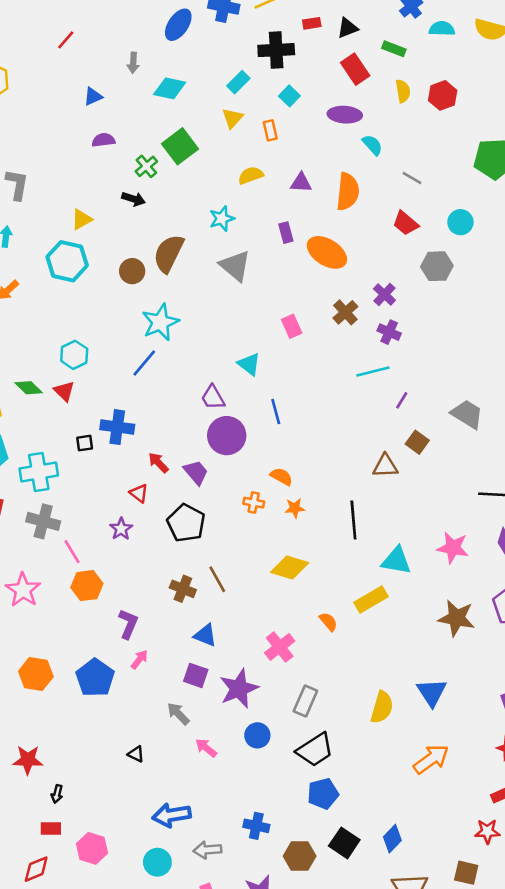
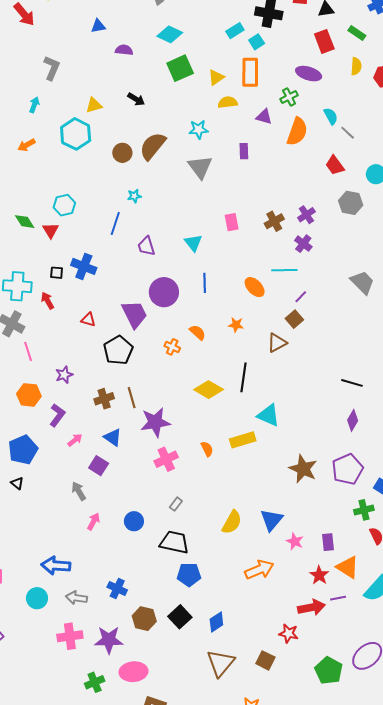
cyan diamond: (170, 88) -> (170, 34), moved
blue triangle: (93, 96) -> (98, 26), moved
cyan square: (289, 96) -> (257, 42), moved
yellow triangle: (232, 118) -> (216, 77), moved
orange rectangle: (270, 130) -> (250, 72), size x1.8
cyan semicircle: (372, 145) -> (331, 116), moved
green cross: (146, 166) -> (289, 97), moved
orange ellipse: (327, 252) -> (255, 287), moved, size x0.7
cyan star: (160, 322) -> (134, 196), size x0.5
blue line: (144, 363) -> (115, 224), turned -35
purple trapezoid: (213, 398) -> (146, 246), moved
gray trapezoid: (467, 414) -> (362, 282), moved
brown square: (417, 442) -> (294, 319), moved
red arrow: (158, 463) -> (48, 301), moved
brown triangle: (385, 466) -> (277, 343), turned -40
purple trapezoid: (196, 472) -> (134, 314), size x1.4
red triangle: (139, 493) -> (88, 320), turned -35
orange star: (295, 508) -> (236, 325), moved
purple star: (121, 529) -> (64, 375), moved
pink star: (453, 548) -> (295, 541), moved, size x0.7
yellow diamond: (290, 567) -> (209, 390), moved
orange hexagon: (87, 586) -> (29, 395), moved
brown cross: (183, 589) -> (104, 399), turned 36
pink arrow: (139, 659) -> (75, 440), moved
purple star: (239, 689) -> (155, 422), moved
gray rectangle: (305, 701) -> (176, 504), size x0.6
pink arrow: (206, 748) -> (94, 521), turned 66
black trapezoid: (315, 750) -> (174, 542), turned -148
black triangle: (136, 754) -> (17, 483), moved
blue pentagon: (323, 794) -> (189, 575), moved

